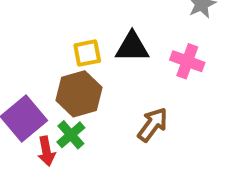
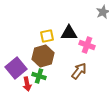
pink cross: (187, 61) -> (87, 45), moved
green cross: (71, 135) -> (39, 76), turned -32

